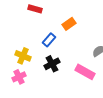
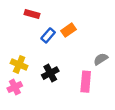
blue rectangle: (49, 40) -> (48, 35), moved
pink rectangle: (85, 72) -> (86, 82), turned 66

